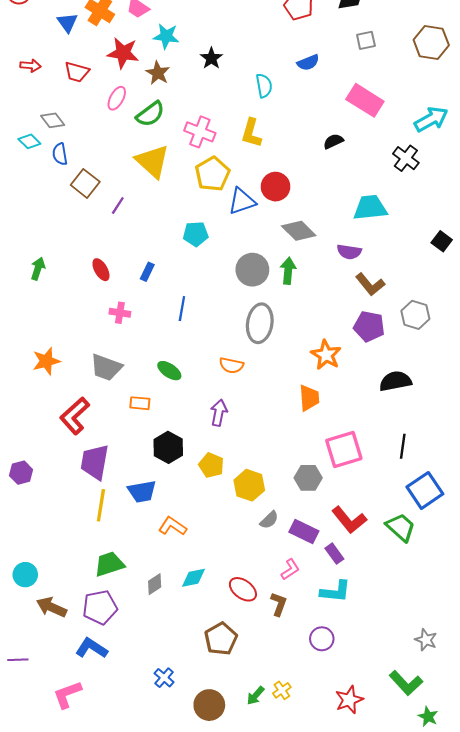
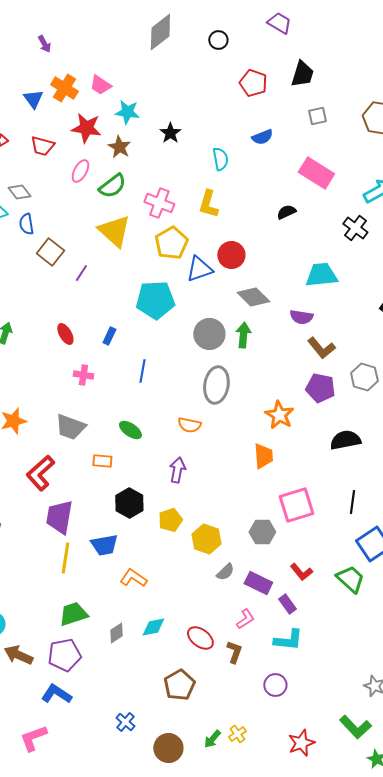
cyan pentagon: (196, 234) -> (155, 300), size x1.6
yellow pentagon: (211, 465) -> (170, 520), turned 30
red L-shape: (349, 520) -> (301, 572), size x0.7

